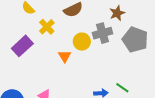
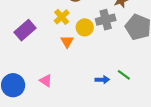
yellow cross: (47, 27) -> (62, 17), moved

